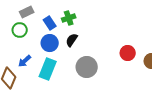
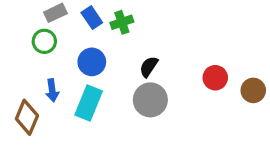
blue rectangle: (50, 23) -> (92, 18), moved
black semicircle: (72, 40) -> (149, 67), moved
blue arrow: (25, 61) -> (52, 90), turned -56

